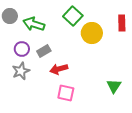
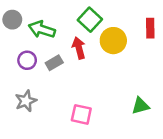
red arrow: (59, 69) -> (79, 48), moved, turned 90
gray star: (21, 71) -> (26, 101), moved
green triangle: (114, 86) -> (140, 106), turned 42

